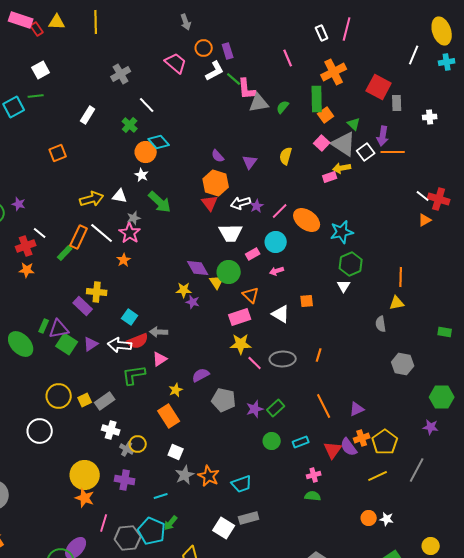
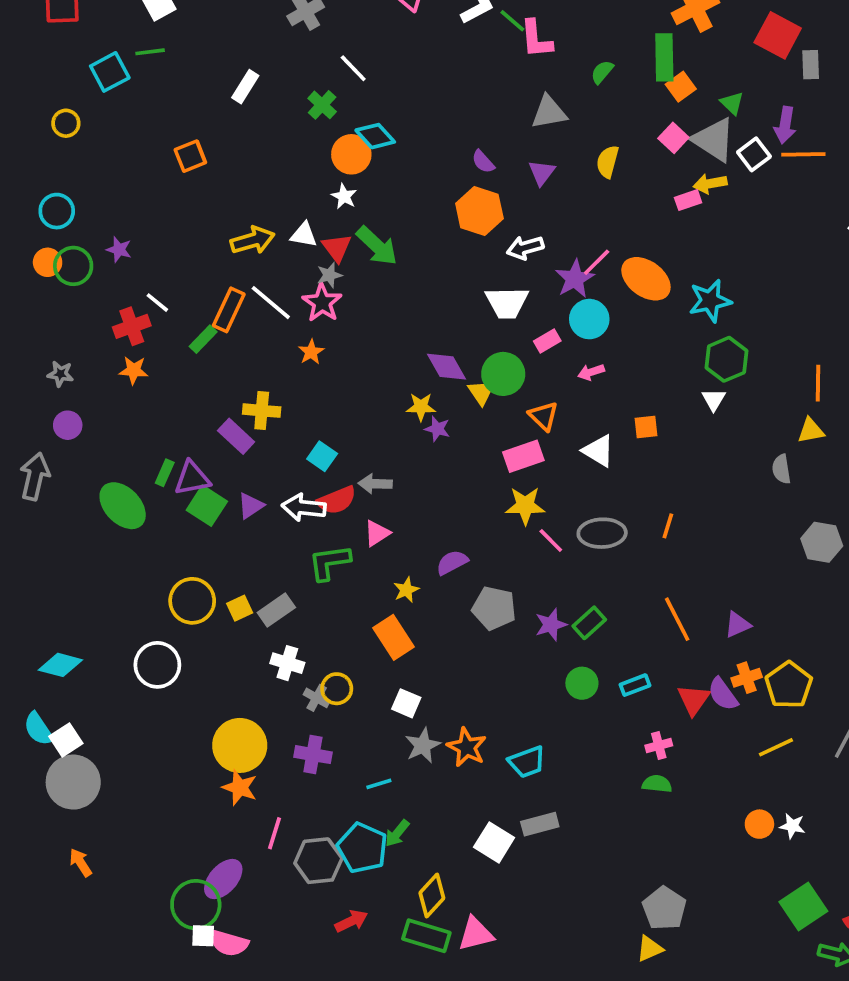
gray triangle: (259, 103) -> (549, 112), moved
red triangle: (210, 203) -> (337, 248), moved
purple star: (257, 206) -> (575, 279), moved, size x1.5

